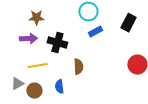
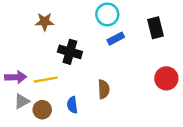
black rectangle: (128, 23) -> (156, 28), turned -42
purple arrow: (28, 39) -> (16, 77), moved
brown semicircle: (78, 67) -> (104, 89), moved

